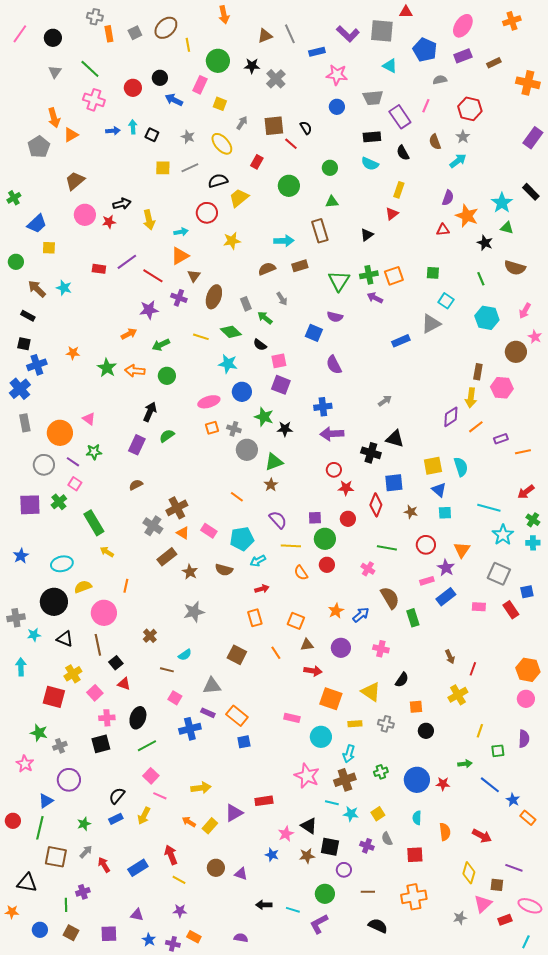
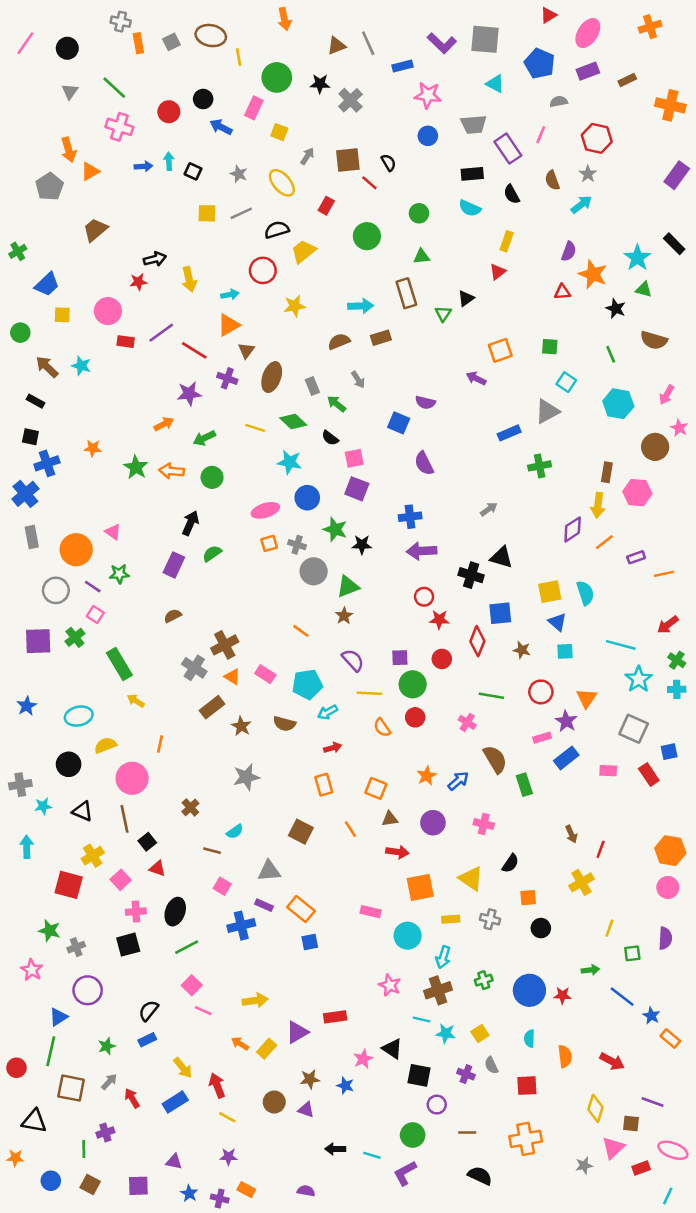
red triangle: (406, 12) -> (548, 15), moved, turned -32
brown ellipse: (166, 28) -> (211, 36), turned 55
pink circle: (85, 215) -> (108, 311), moved
green cross: (369, 275) -> (540, 466), moved
green triangle: (339, 281) -> (443, 314), moved, size x0.6
black circle: (54, 602) -> (69, 764), size x0.7
orange square: (331, 699) -> (420, 887), turned -30
pink star: (307, 776) -> (390, 985), size x0.7
yellow arrow: (144, 816) -> (183, 1068), moved, turned -66
red circle: (13, 821) -> (17, 1068), moved
brown star: (307, 856) -> (310, 1079), moved

